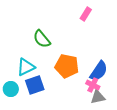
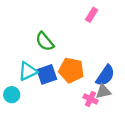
blue square: (35, 85) -> (47, 74), moved
pink cross: (93, 85) -> (90, 99), moved
gray triangle: (98, 97) -> (103, 91), moved

